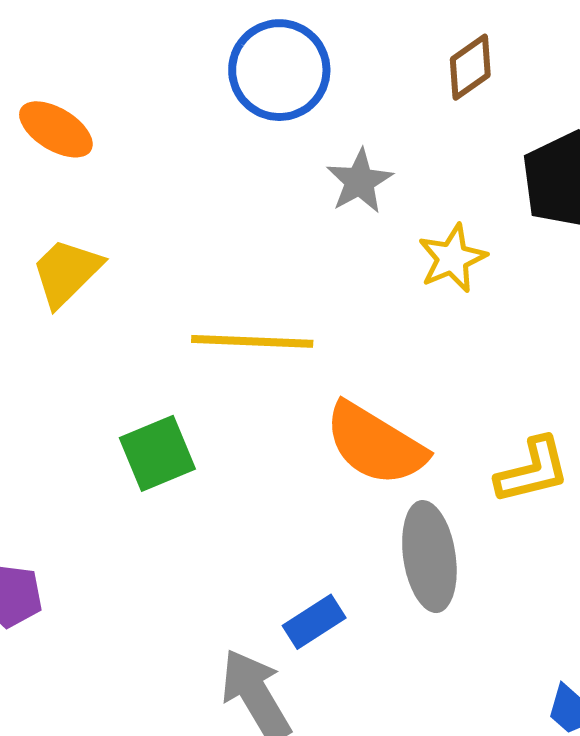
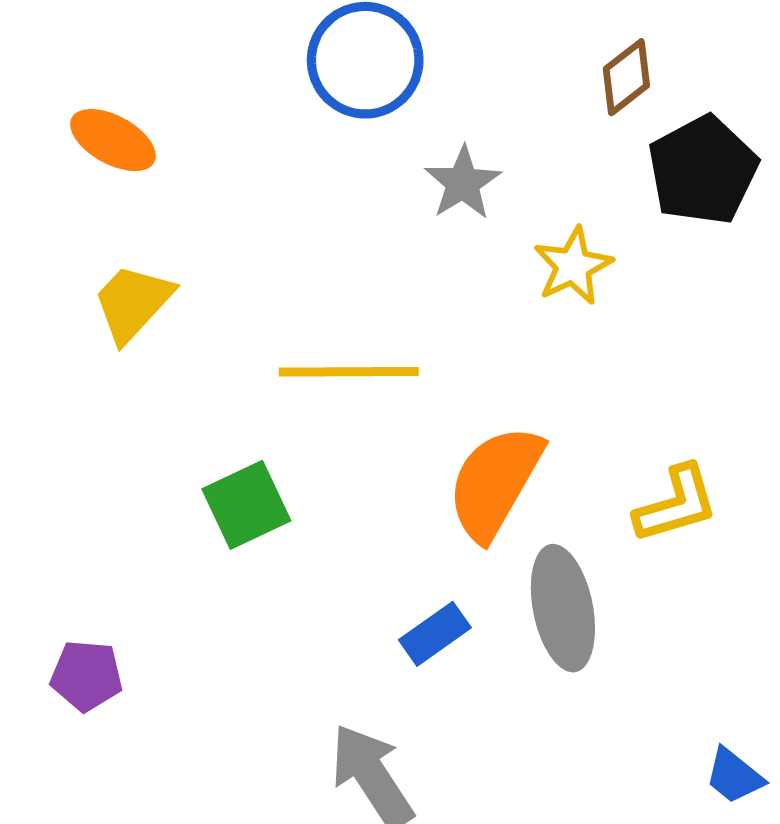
brown diamond: (470, 67) -> (626, 77), moved
orange semicircle: (375, 444) -> (495, 483), turned 91
blue rectangle: (314, 622) -> (435, 634), moved

